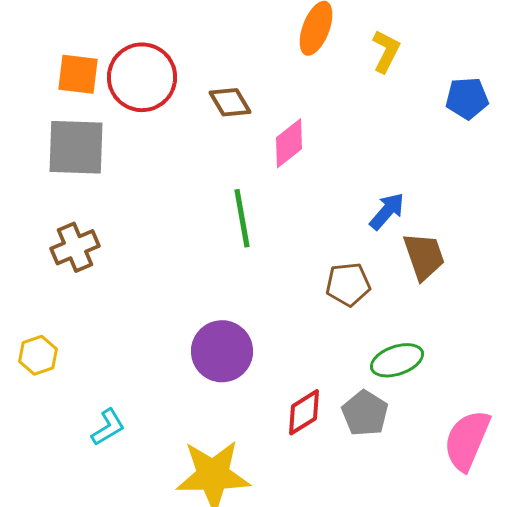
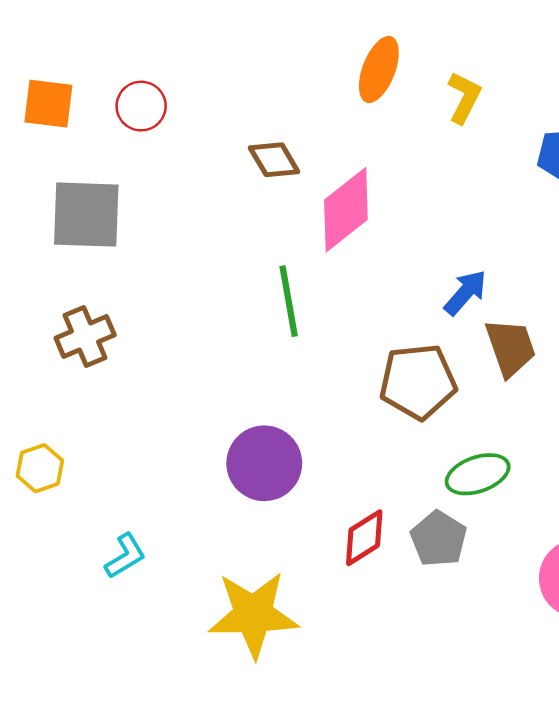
orange square: (78, 74) -> (48, 104), moved
red circle: (142, 77) -> (141, 106), moved, size x0.6
pink diamond: (289, 143) -> (346, 210), size x1.4
brown pentagon: (348, 284) -> (418, 382), size x1.4

